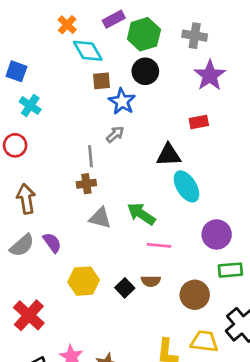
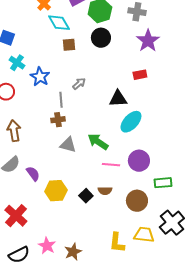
blue star: (122, 101) -> (40, 77), moved
cyan ellipse: (186, 186) -> (131, 122), turned 75
purple circle: (217, 234) -> (139, 161), moved
purple semicircle: (52, 243) -> (33, 174), moved

